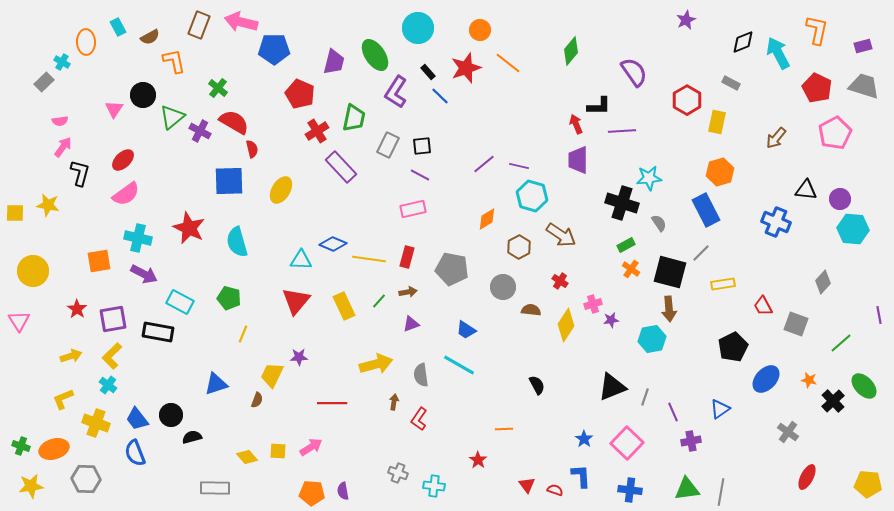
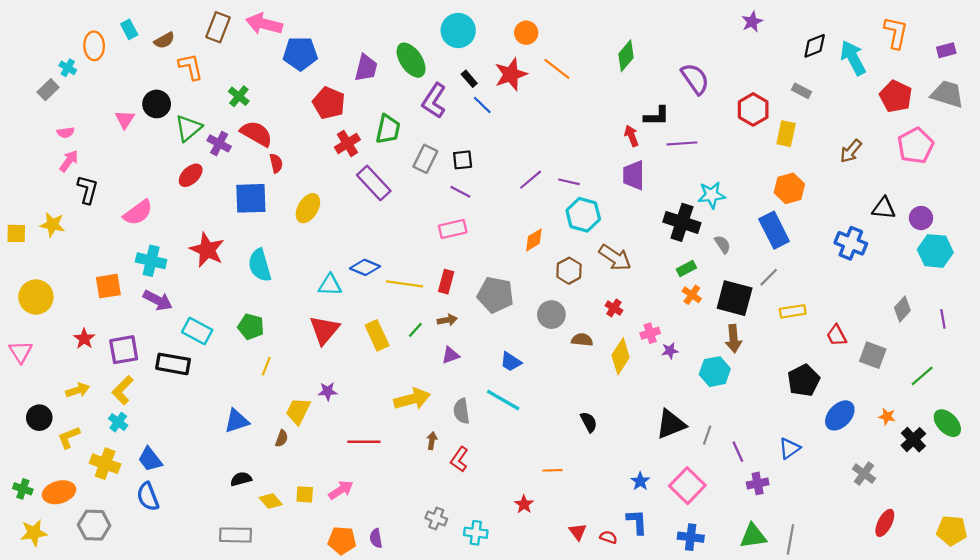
red ellipse: (123, 160) -> (191, 175), moved
purple line: (879, 315) -> (943, 319), moved
black circle: (171, 415) -> (39, 418), moved
black semicircle: (192, 437) -> (241, 479), moved

